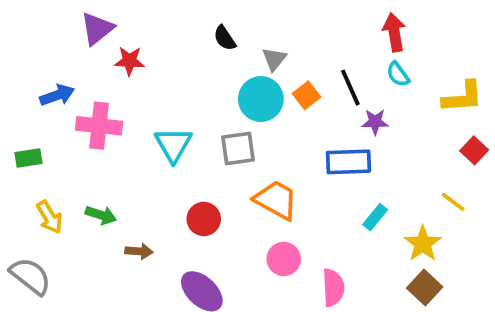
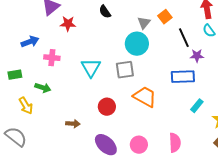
black semicircle: (225, 38) -> (105, 12), moved
orange square: (307, 95) -> (165, 17), moved
pink cross: (99, 126) -> (52, 58), size x0.7
green arrow: (101, 215) -> (43, 88), moved
pink circle: (284, 259) -> (139, 145), moved

